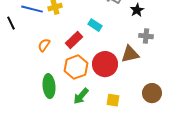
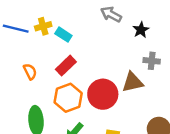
cyan rectangle: (95, 25) -> (63, 35), moved
orange semicircle: (44, 45) -> (30, 72), turned 120

